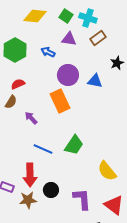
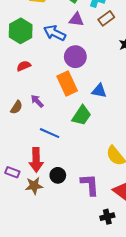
blue arrow: (48, 52) -> (55, 33), size x1.5
blue triangle: (95, 81) -> (99, 91), moved
brown semicircle: (11, 102) -> (17, 107), moved
green trapezoid: (74, 145) -> (82, 115), moved

